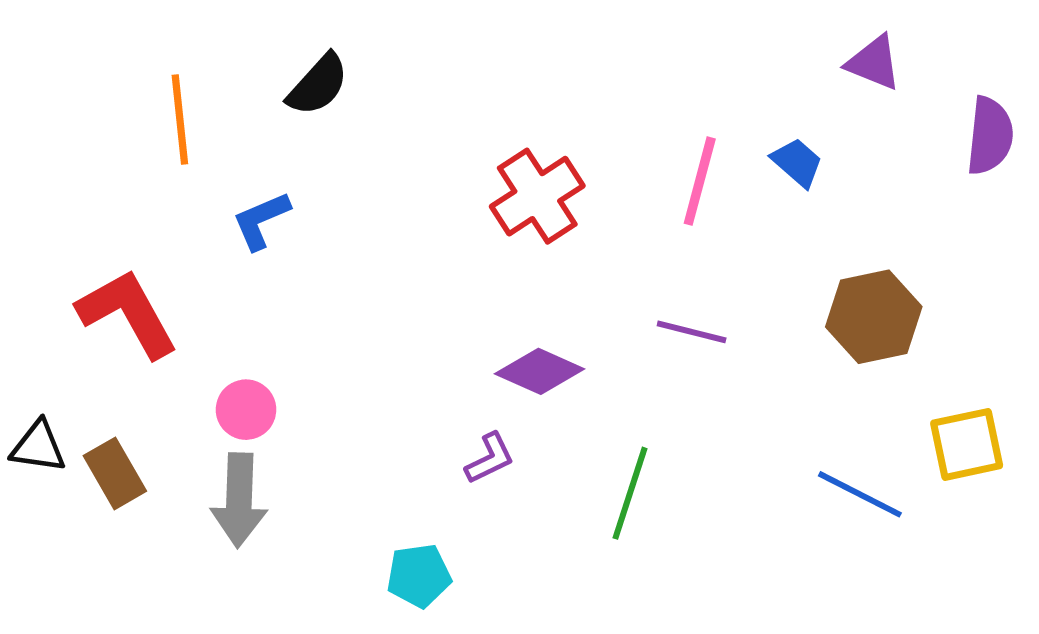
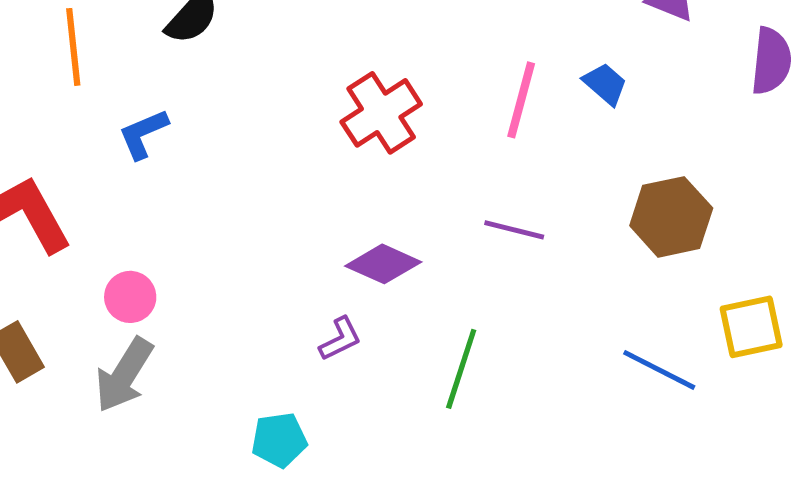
gray arrow: (239, 500) -> (124, 375), turned 30

